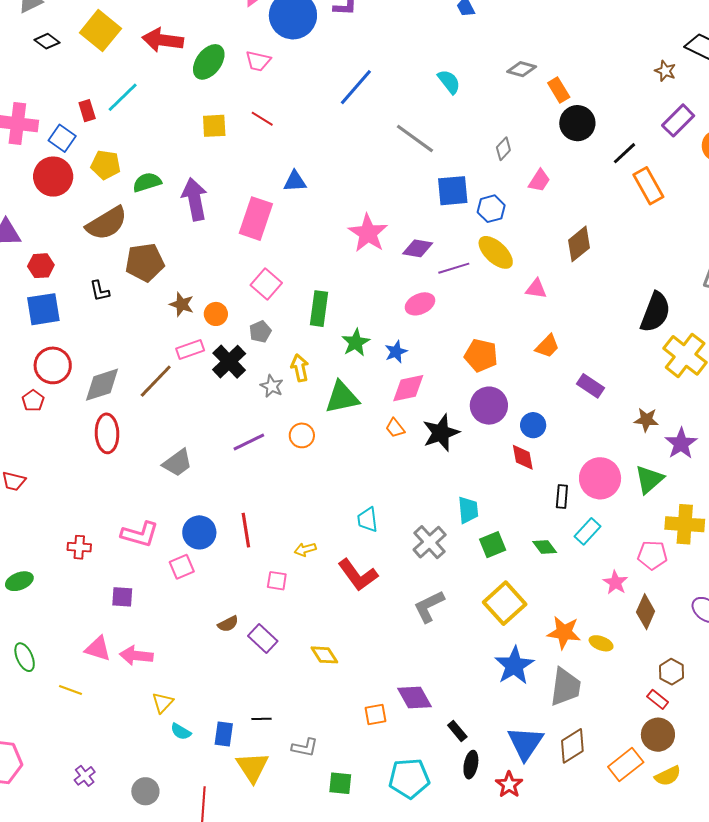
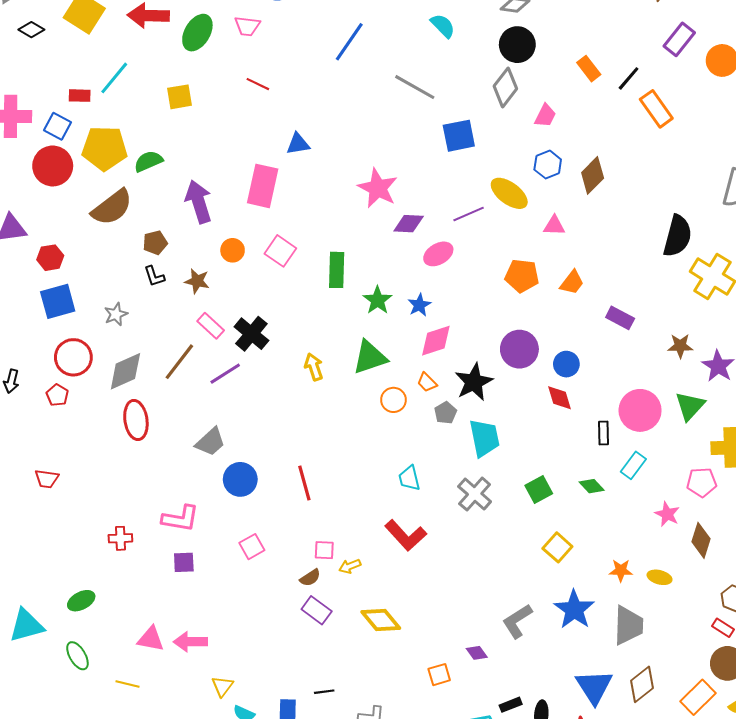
orange rectangle: (559, 90) -> (589, 69), moved
red rectangle: (87, 111) -> (80, 96), turned -65
black circle: (577, 123) -> (517, 45), moved
yellow square: (214, 126) -> (180, 97), moved
gray diamond: (503, 149) -> (505, 87), size x1.6
yellow pentagon: (106, 165) -> (104, 148), size x1.5
purple arrow: (195, 199) -> (199, 202), moved
blue hexagon: (491, 209) -> (548, 165), moved
purple diamond: (418, 248) -> (409, 224), moved
brown pentagon: (145, 262) -> (155, 243), size x0.6
black L-shape: (100, 291) -> (154, 276), moved
orange circle: (216, 314) -> (233, 250), moved
gray pentagon: (260, 332) -> (446, 413), moved
pink rectangle: (190, 350) -> (211, 326), turned 68
orange pentagon: (481, 355) -> (522, 276), moved
yellow arrow: (300, 368) -> (314, 367), moved
gray star: (272, 386) -> (116, 314), moved, turned 30
orange circle: (302, 435) -> (393, 400), moved
purple line: (249, 442) -> (225, 374), moved
cyan trapezoid: (468, 510) -> (484, 438), moved, size x1.4
red line: (246, 530) -> (304, 483), moved
blue circle: (199, 532) -> (240, 479), moved
yellow arrow: (305, 549) -> (350, 566), moved
pink square: (182, 567) -> (252, 547), moved
green ellipse: (19, 581) -> (81, 601), moved
purple square: (122, 597) -> (184, 562), moved
yellow square: (505, 603) -> (557, 547), size x0.7
gray L-shape: (429, 606) -> (517, 621), moved
brown semicircle: (228, 624) -> (310, 578), moved
orange star: (564, 632) -> (621, 570), size x0.7
yellow diamond: (324, 655) -> (381, 620), size x1.4
purple diamond: (415, 697) -> (477, 653), size x0.6
black rectangle: (457, 731) -> (511, 705), moved, turned -65

